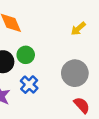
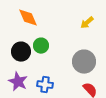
blue cross: (29, 85) -> (45, 85), moved, turned -35

